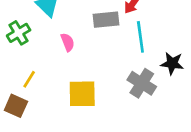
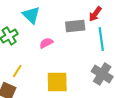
pink semicircle: (68, 42) -> (46, 43), turned -96

